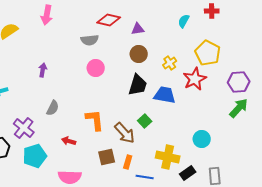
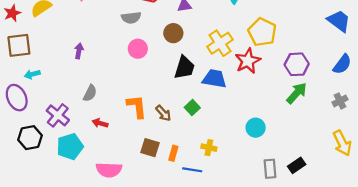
brown circle: (139, 54) -> (173, 33), moved
yellow cross: (170, 63) -> (220, 43), size x1.6
brown arrow: (125, 133) -> (163, 113), moved, size x0.7
red arrow: (69, 141) -> (100, 123), moved
brown square: (107, 157) -> (150, 148), turned 30
yellow cross: (168, 157) -> (209, 148), moved, size x0.6
black rectangle: (188, 173) -> (297, 165), moved

